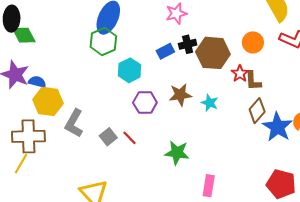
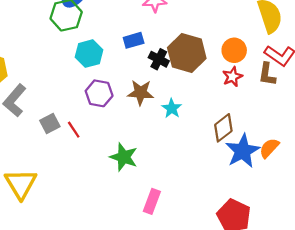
black cross: (188, 44) -> (159, 59), moved, turned 30
red star: (240, 74) -> (232, 77), moved
brown L-shape: (253, 81) -> (267, 74), moved

